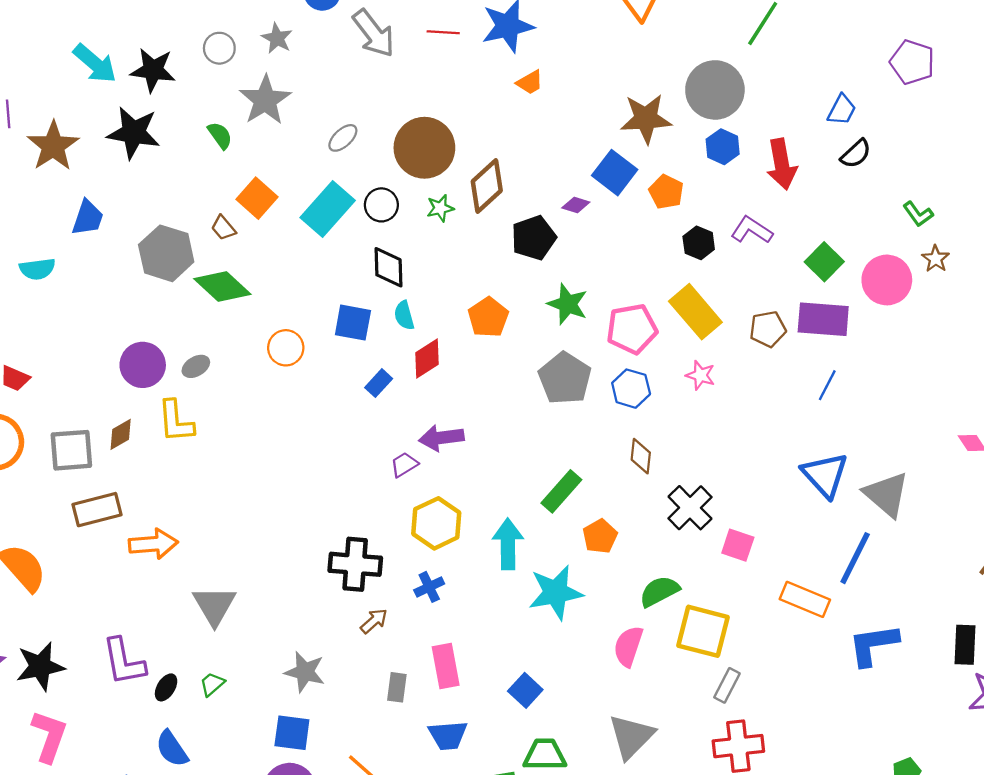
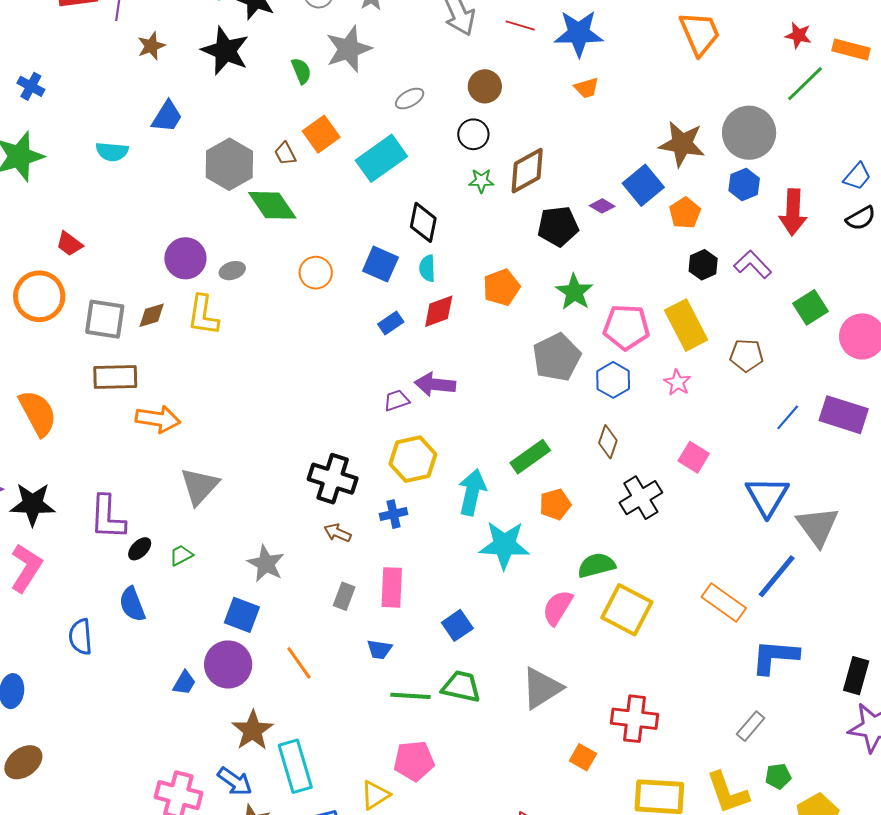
brown star: (53, 146) -> (151, 46), size x0.6
brown circle: (424, 148) -> (485, 86), moved, size x0.6
black circle: (381, 205) -> (473, 134), moved
purple rectangle: (823, 319) -> (844, 415), moved
pink square: (738, 545) -> (694, 457), moved
brown arrow: (374, 621) -> (338, 533), turned -128
gray rectangle: (727, 685) -> (751, 726), moved
blue trapezoid: (448, 735) -> (379, 649), size x0.7

